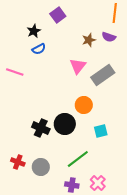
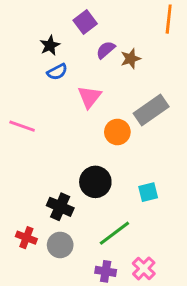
purple semicircle: (109, 37) -> (106, 50), moved, turned 120
pink triangle: (78, 66) -> (89, 97), moved
pink line: (15, 72) -> (22, 126), moved
orange circle: (84, 105) -> (117, 132), moved
black cross: (41, 128) -> (60, 207), moved

